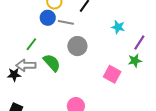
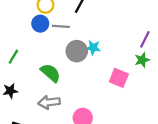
cyan star: (118, 27) -> (93, 48), moved
green line: (31, 44) -> (13, 57), moved
gray arrow: (26, 65) -> (49, 102), moved

